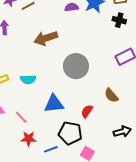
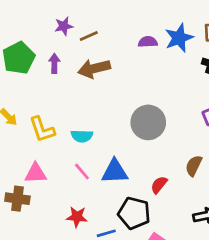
brown arrow: (46, 38) -> (94, 69), moved
brown semicircle: (111, 95) -> (194, 166), turned 63
pink line: (21, 117) -> (82, 172), moved

